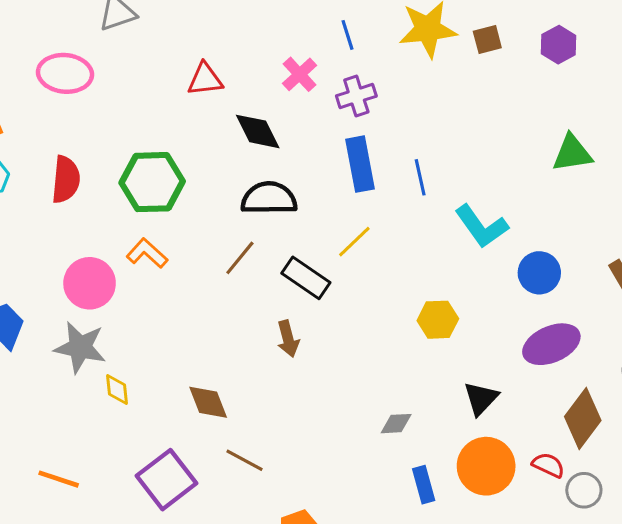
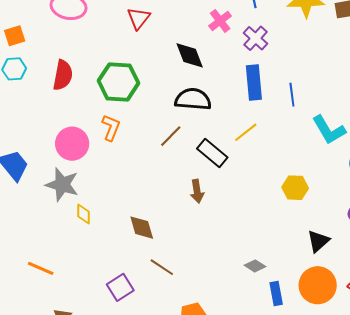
red triangle: (205, 79) -> (139, 18), moved, turned -50
purple cross: (356, 96) -> (256, 38), turned -35
orange L-shape: (147, 253) -> (111, 128), turned 64
gray diamond: (396, 424) -> (255, 266), moved, turned 30
purple square: (167, 480) -> (120, 287), moved, size x0.7

